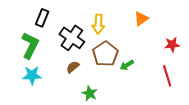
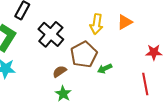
yellow arrow: (98, 24) -> (96, 24), moved
brown semicircle: (73, 67) -> (60, 71), moved

